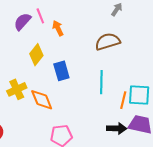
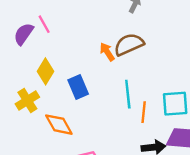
orange arrow: (58, 28) -> (107, 52), moved
yellow cross: (17, 89) -> (27, 100), moved
orange line: (123, 100) -> (144, 112), moved

